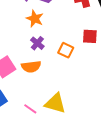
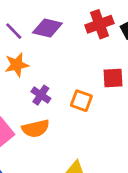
orange star: (35, 19) -> (17, 65), moved, turned -30

